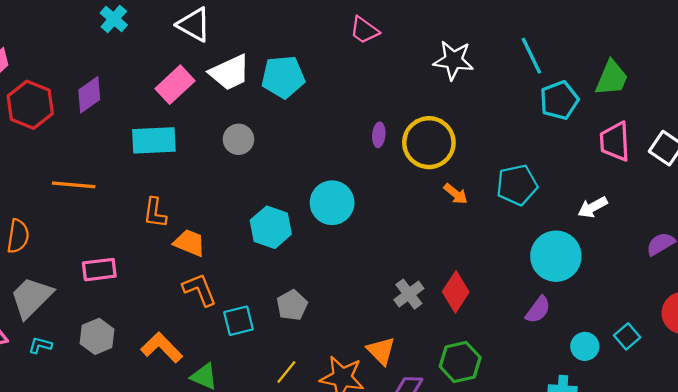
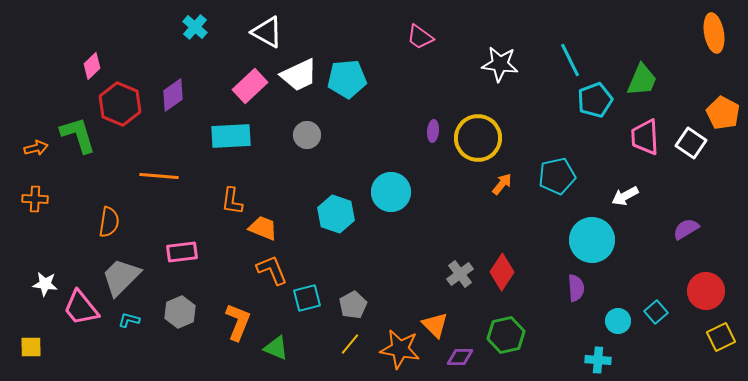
orange arrow: (456, 194) -> (502, 184), turned -90
gray pentagon: (292, 305) -> (353, 305), moved
purple semicircle: (538, 310) -> (576, 288), turned -40
orange L-shape: (162, 348) -> (238, 322), turned 66

